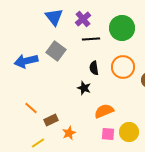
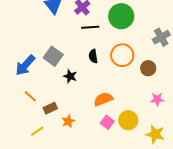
gray square: (56, 51) -> (53, 56), moved
blue arrow: (26, 61) -> (25, 65), moved, turned -35
black star: (84, 88) -> (70, 76), moved
pink square: (108, 134) -> (107, 122), turned 32

